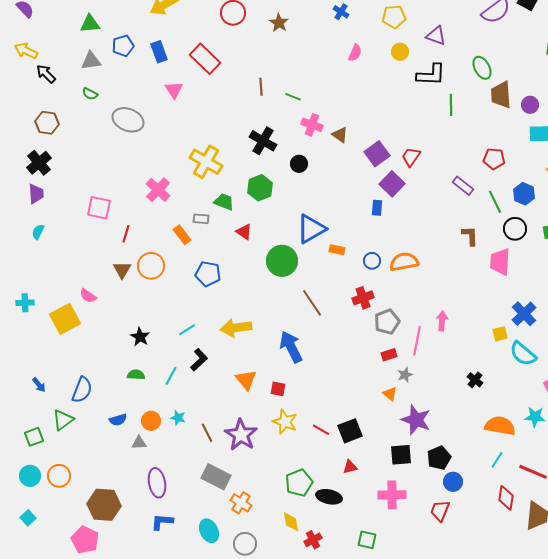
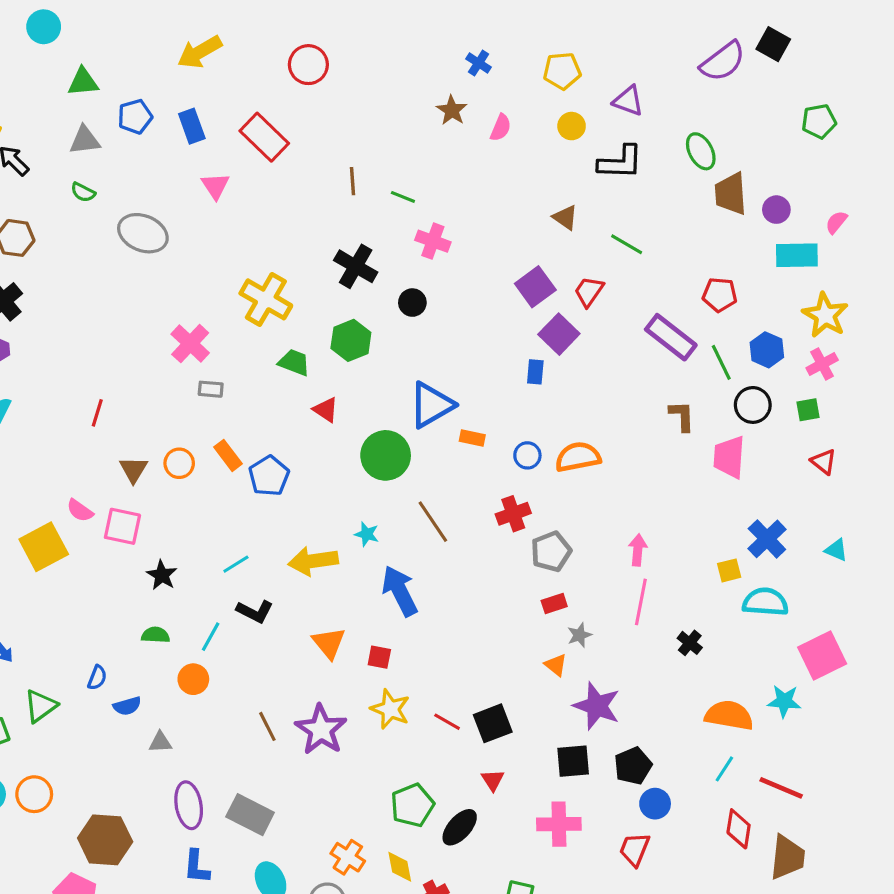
brown star: (279, 23) -> (452, 110), moved
green line: (451, 105) -> (627, 244), moved, turned -60
brown triangle: (340, 135) -> (565, 217), moved
purple rectangle: (463, 186) -> (671, 337), size x1.5
pink square: (99, 208) -> (122, 526), moved
gray rectangle: (201, 219) -> (211, 389), moved
red line: (126, 234) -> (97, 413), moved
orange rectangle: (182, 235) -> (228, 455), moved
orange circle: (151, 266) -> (179, 463), size x0.7
blue pentagon: (208, 274) -> (269, 476), turned 30
pink line: (417, 341) -> (641, 602), moved
cyan semicircle: (523, 354) -> (765, 602), turned 144
black L-shape: (199, 360) -> (255, 611), turned 70
blue semicircle: (82, 390) -> (97, 678), moved, size x0.6
cyan star: (178, 418) -> (367, 534), moved
orange circle: (151, 421) -> (193, 679), moved
red triangle: (350, 467) -> (493, 780), turned -49
gray rectangle: (216, 477) -> (250, 815), moved
black ellipse: (329, 497) -> (460, 827), turned -60
orange cross: (241, 503) -> (348, 857), moved
blue L-shape: (162, 522) -> (196, 867), turned -90

